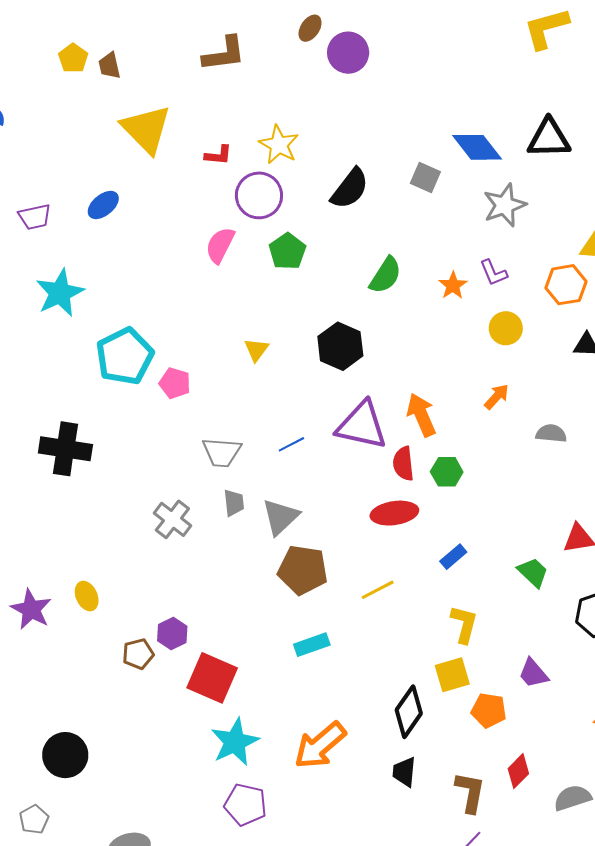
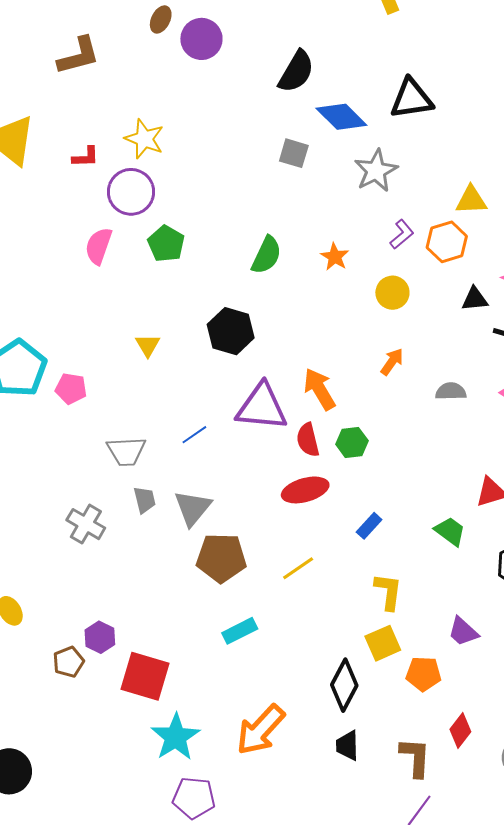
black semicircle: (350, 189) -> (296, 72), moved
purple L-shape: (493, 273) -> (402, 234), moved, turned -100

